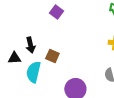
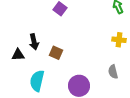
cyan semicircle: (33, 72) -> (37, 81), moved

